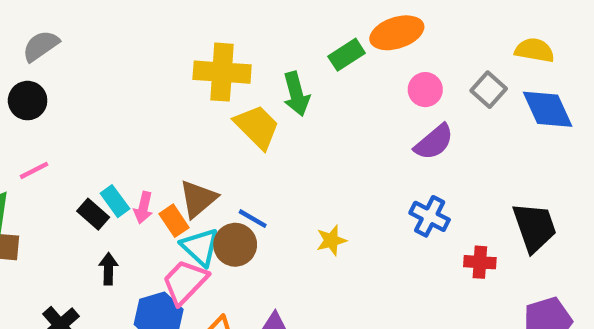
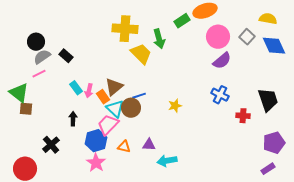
gray semicircle: (41, 46) -> (42, 57), moved
pink circle: (425, 90) -> (218, 37), size x1.5
black rectangle: (93, 214) -> (66, 56), moved
blue line: (253, 219) -> (139, 96), turned -48

